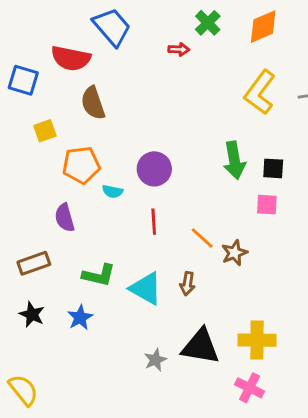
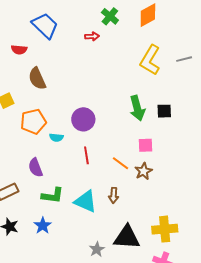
red semicircle: (71, 58) -> (19, 50), size x0.6
pink square: (267, 205) -> (145, 145), moved
purple semicircle: (65, 218) -> (35, 168), moved

